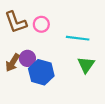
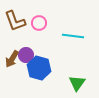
green triangle: (86, 65) -> (77, 83), moved

